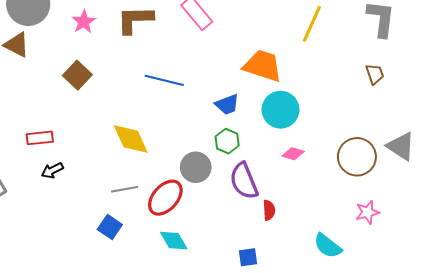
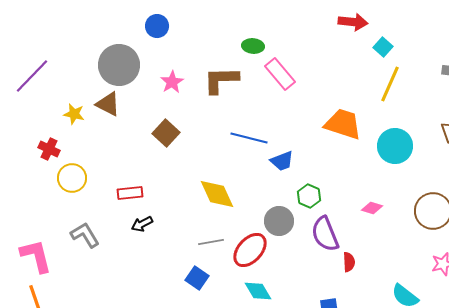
blue trapezoid: (227, 104) -> (282, 161), moved
cyan circle: (280, 110) -> (395, 146), moved

